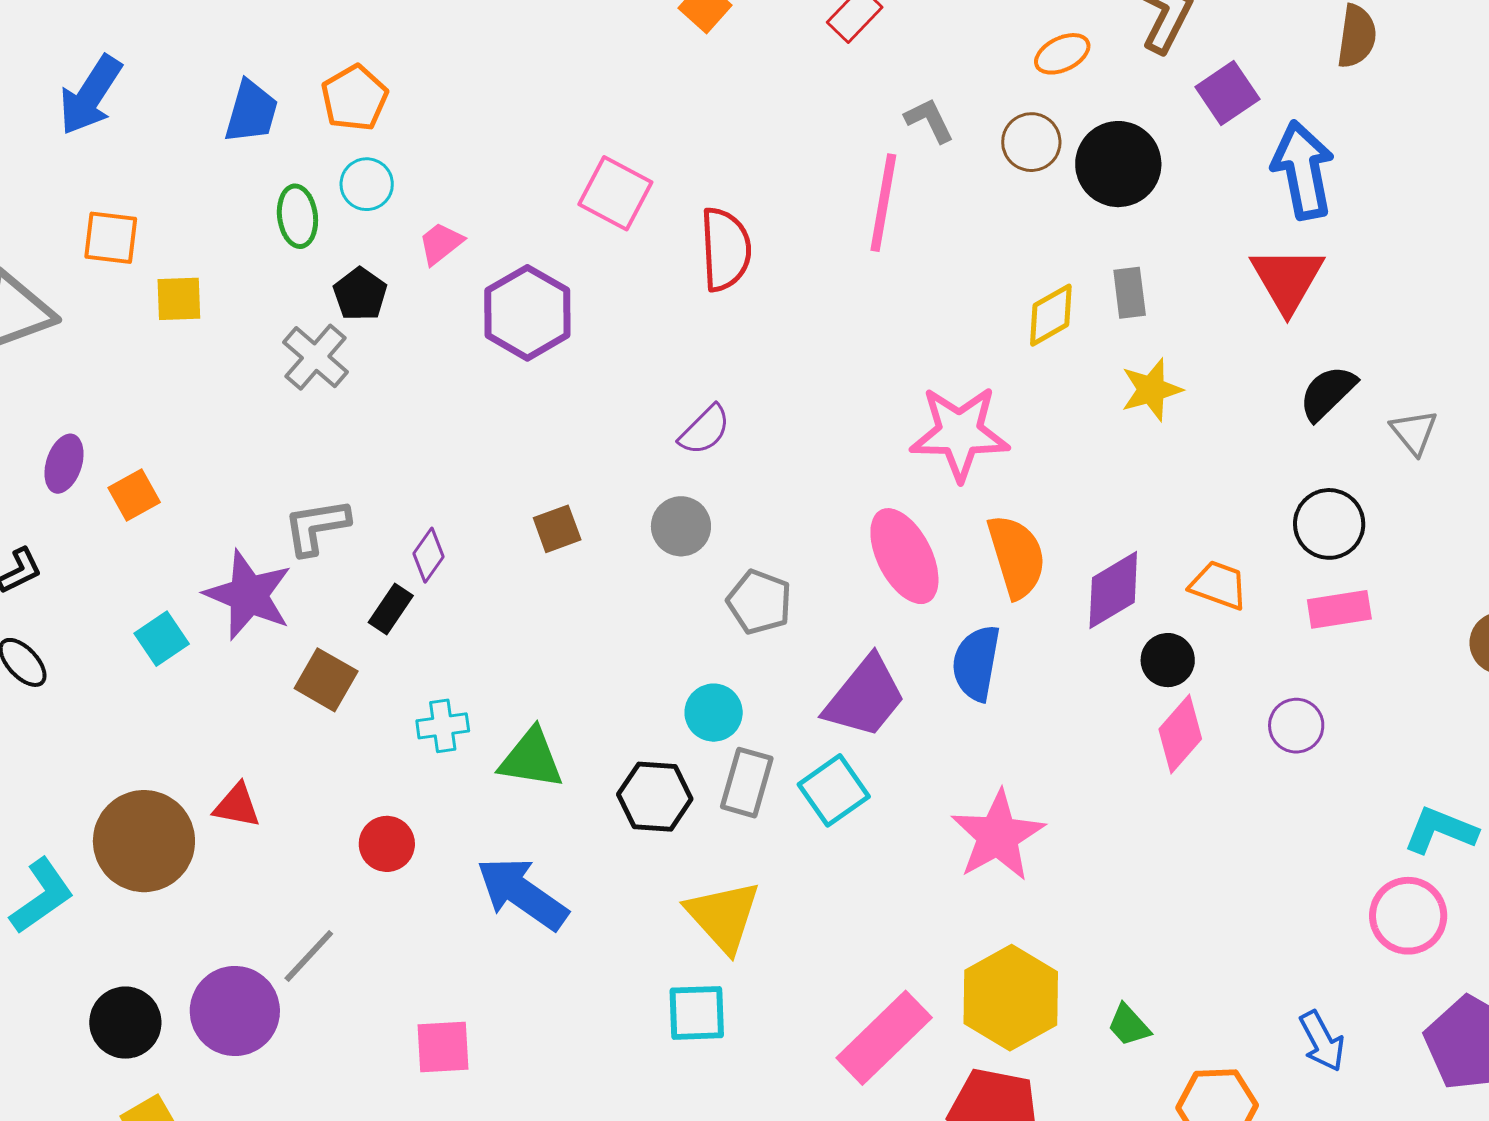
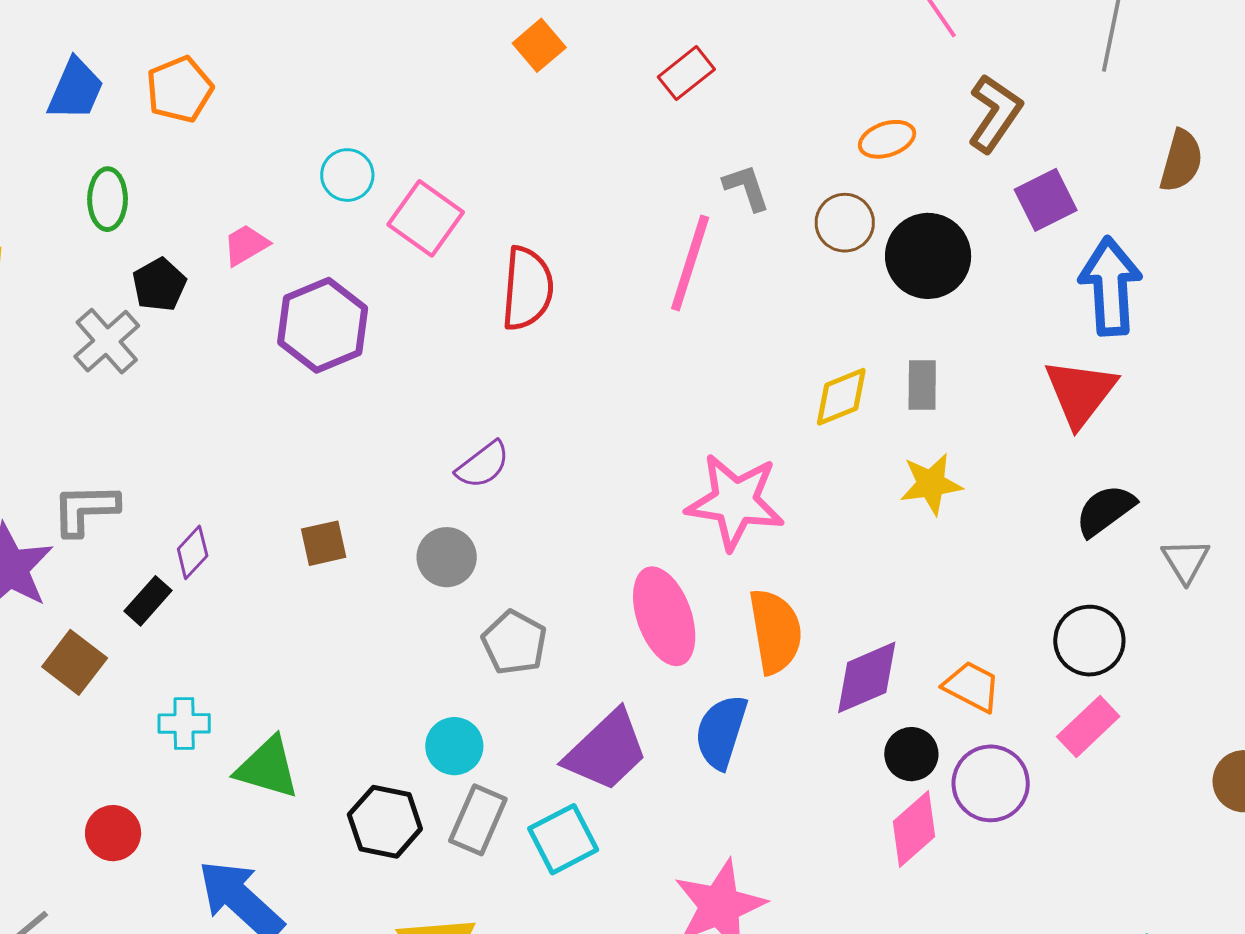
cyan circle: (367, 184) -> (347, 175), moved
pink rectangle: (1339, 609) -> (1088, 727), turned -42
purple circle: (1296, 726) -> (991, 783), moved, size x1.4

